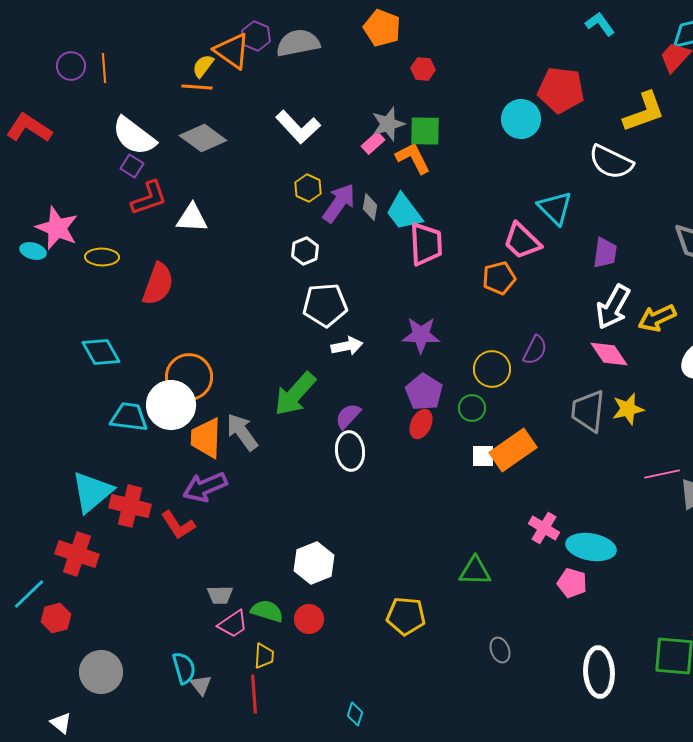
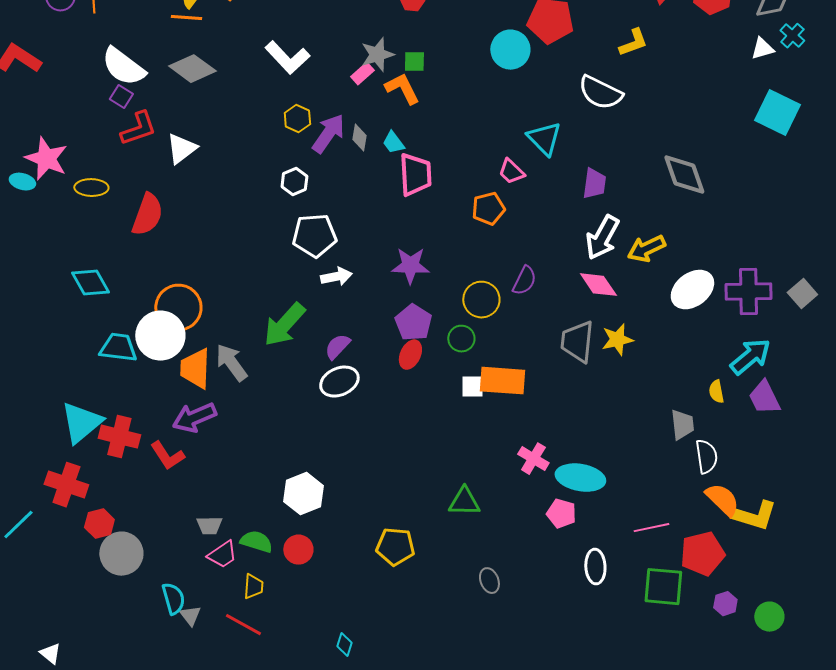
yellow L-shape: (644, 112) -> (633, 43), size x0.7
green square: (425, 131) -> (414, 62), size x0.7
cyan trapezoid: (404, 212) -> (393, 143), size x0.6
white triangle: (192, 218) -> (181, 149), turned -40
pink trapezoid: (522, 241) -> (511, 172), size x0.7
orange rectangle: (513, 450) -> (502, 381), turned 39
white ellipse: (350, 451) -> (339, 382), turned 72
pink line: (662, 474) -> (651, 528), moved
red hexagon: (56, 618) -> (99, 524), moved
gray circle: (101, 672) -> (121, 554), moved
white ellipse: (599, 672) -> (595, 567), moved, size x0.7
red line: (254, 694) -> (243, 625), turned -57

